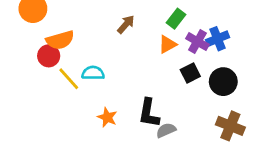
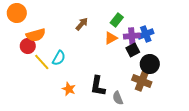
purple cross: (197, 42) -> (132, 36), turned -35
cyan semicircle: (93, 73) -> (59, 58), turned 119
black square: (190, 73) -> (133, 50), moved
brown cross: (230, 126) -> (142, 81), moved
gray semicircle: (166, 130) -> (118, 98), moved, turned -88

